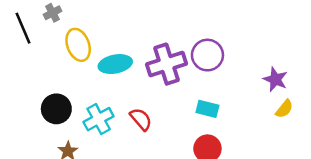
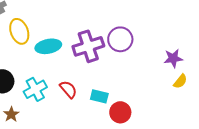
purple star: (275, 79) -> (173, 58), turned -30
cyan rectangle: (207, 109) -> (99, 96), moved

